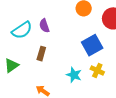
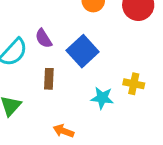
blue square: (92, 45) -> (83, 51), moved

